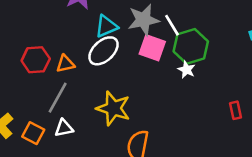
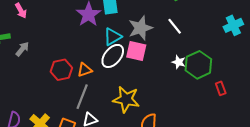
white line: (172, 25) -> (175, 26), moved
green hexagon: (191, 46) -> (198, 65), moved
pink square: (152, 48) -> (136, 51), moved

